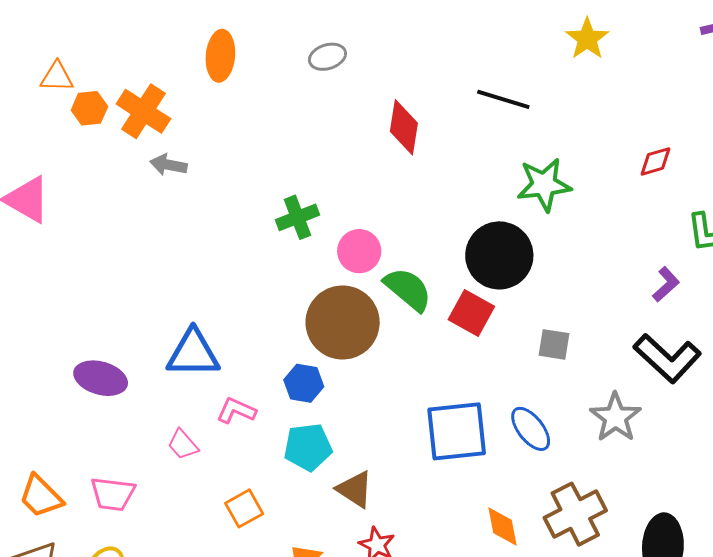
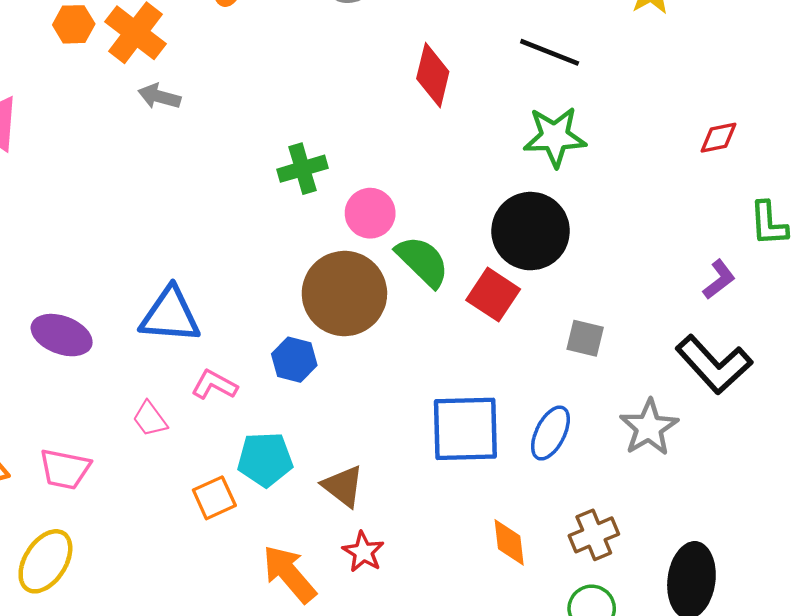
green star: (544, 185) -> (555, 137), moved
blue ellipse: (531, 429) -> (550, 433), turned 60
cyan pentagon: (308, 447) -> (265, 459), moved
brown cross: (575, 514) -> (594, 535), size x0.7

